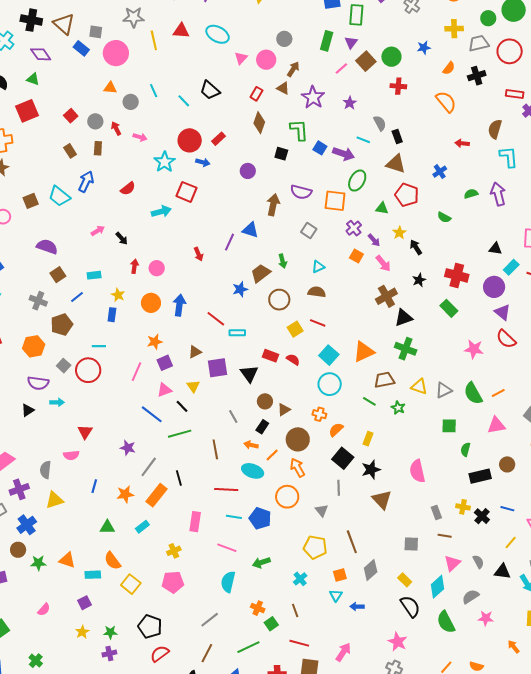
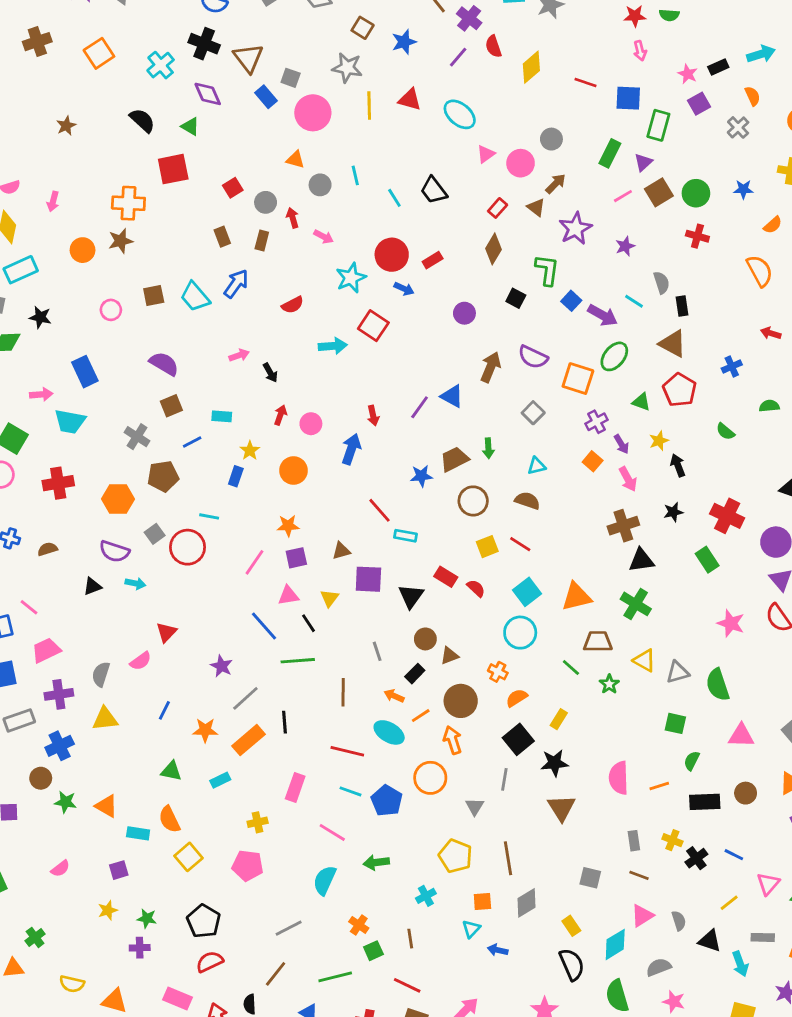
blue arrow: (179, 305) -> (351, 449), moved
orange line: (498, 393) -> (659, 786), moved
pink semicircle: (71, 455) -> (141, 661), turned -42

